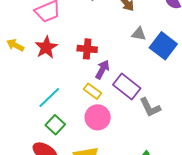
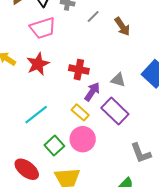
gray triangle: (139, 34) -> (118, 80), moved
gray L-shape: (150, 107) -> (141, 153), moved
green square: (55, 125) -> (54, 146), moved

